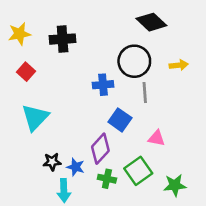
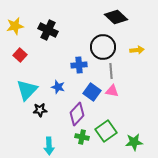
black cross: (63, 39) -> (48, 30), turned 30
pink triangle: (157, 138) -> (112, 91), moved
black star: (52, 162) -> (40, 110), moved
blue star: (76, 167) -> (58, 87), moved

